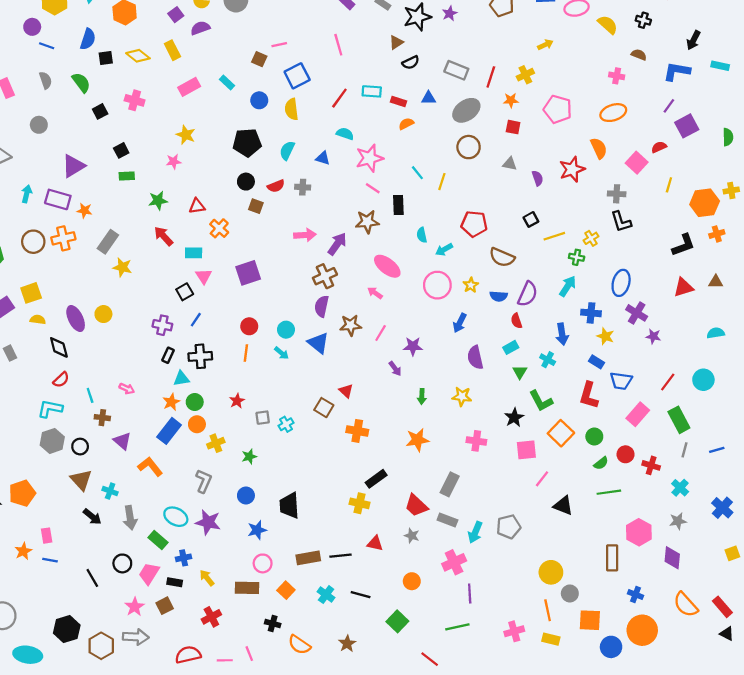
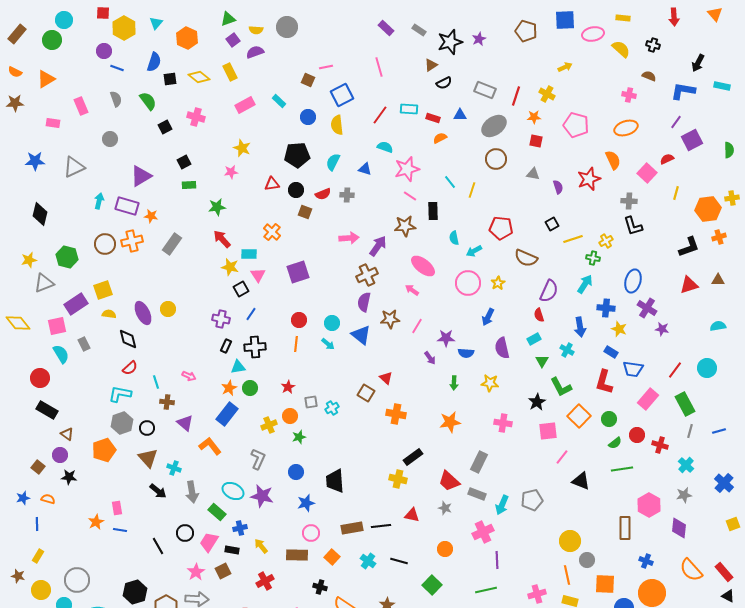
yellow cross: (525, 75) -> (547, 94), turned -35
red triangle: (197, 206) -> (272, 184), moved
yellow star: (122, 267) -> (230, 267), moved
blue semicircle: (499, 296) -> (466, 353), moved
orange circle: (197, 424) -> (290, 416), moved
orange pentagon: (22, 493) -> (104, 450), moved

